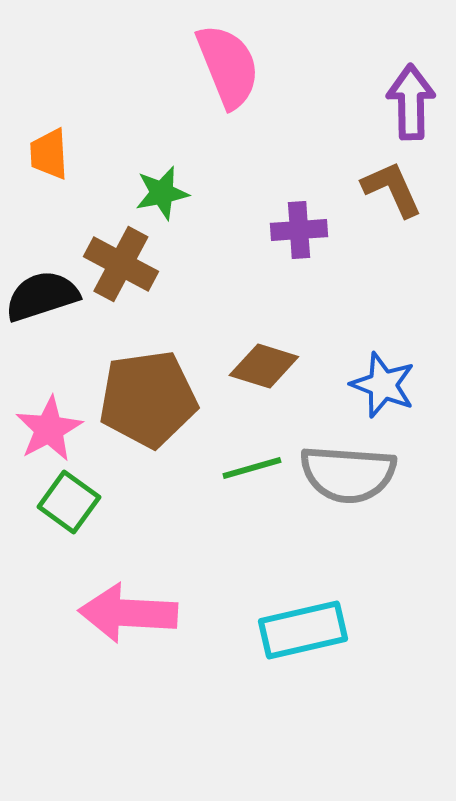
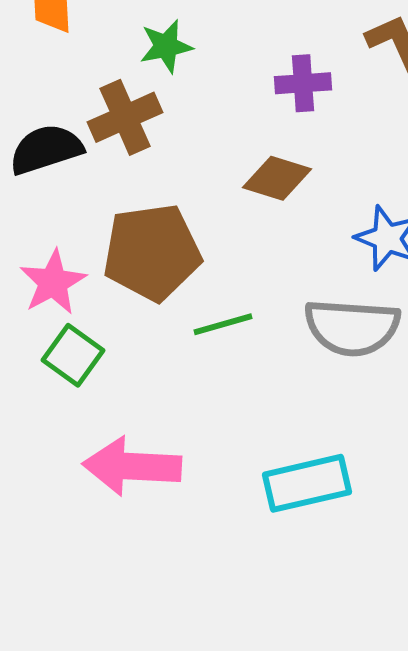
brown cross: (121, 264) -> (125, 117), turned 38
brown diamond: (264, 366) -> (277, 178), moved
green line: (252, 468) -> (223, 324), moved

